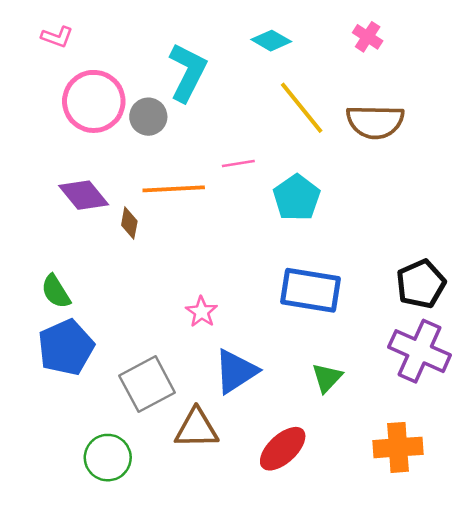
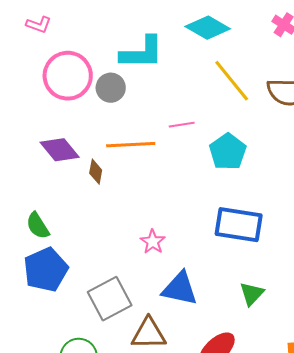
cyan diamond: (271, 41) -> (208, 28), size x1.4
cyan L-shape: (188, 72) -> (142, 53), turned 63
blue triangle: (236, 371) -> (180, 289), turned 45

